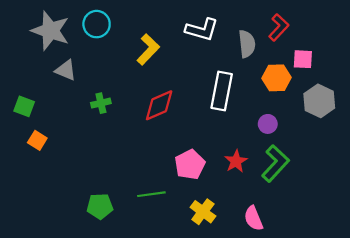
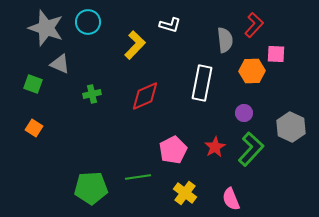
white L-shape: (202, 30) -> (170, 25), moved, size x0.7
gray hexagon: (319, 101) -> (291, 127), moved
green square: (24, 106) -> (33, 84), moved
green pentagon: (100, 206) -> (91, 188), size x1.4

